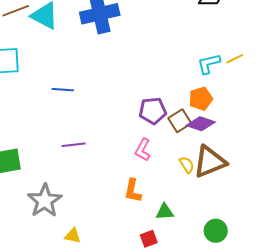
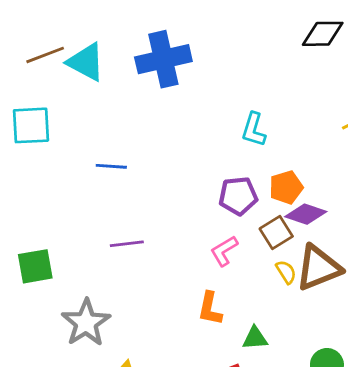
cyan L-shape: (209, 64) -> (254, 130), moved, turned -60
orange pentagon: (201, 99) -> (286, 187), moved
brown square: (180, 121) -> (276, 233), moved
pink L-shape: (143, 150) -> (224, 251), turned 30

